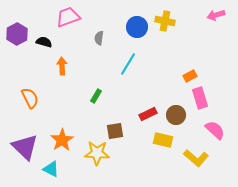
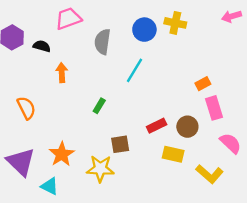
gray semicircle: (99, 38) -> (102, 42), size x1.6

